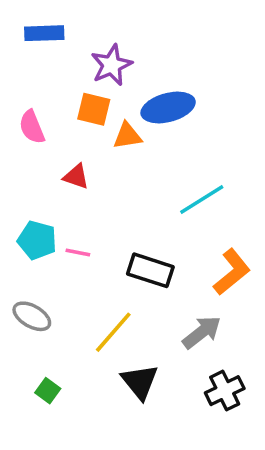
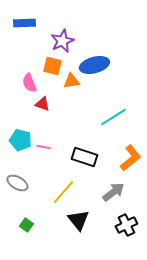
pink semicircle: (32, 127) -> (29, 83), moved

